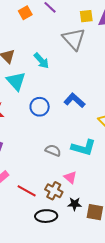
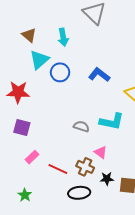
cyan arrow: (41, 61) -> (63, 37), turned 36
cyan triangle: (16, 81) -> (39, 60), turned 35
blue circle: (40, 107) -> (60, 72), moved

